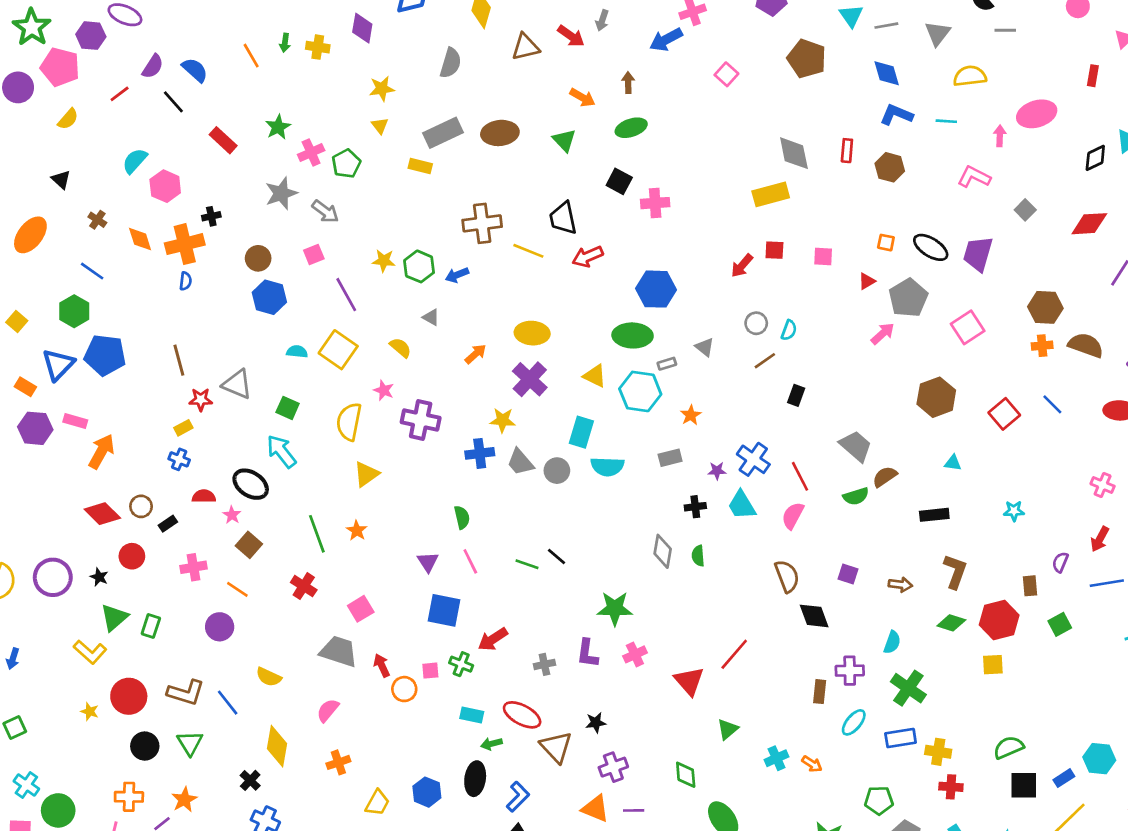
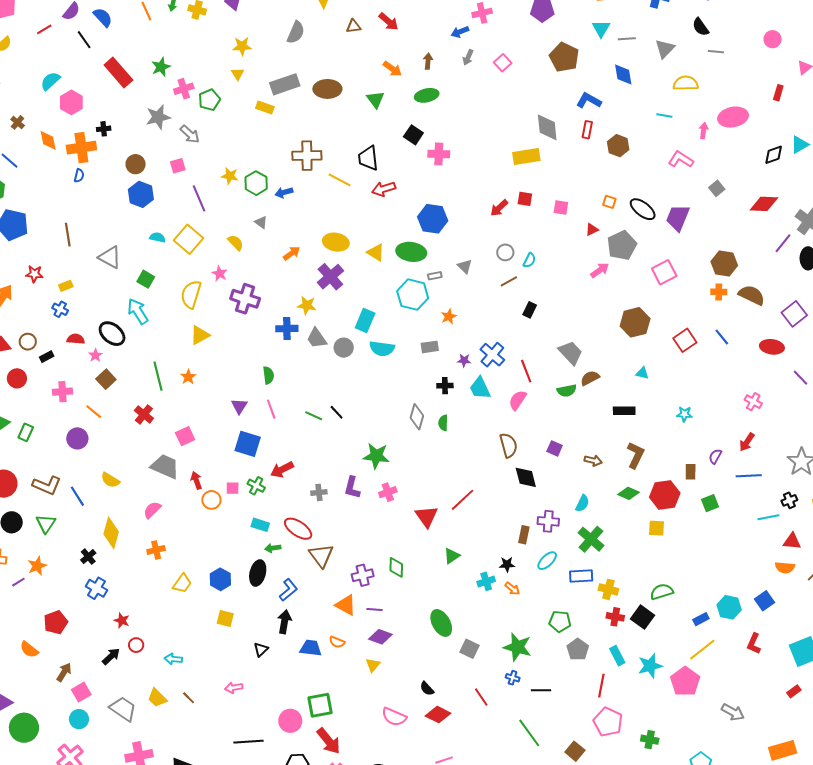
gray arrow: (602, 20) -> (468, 57), moved
blue arrow: (666, 40) -> (460, 32), size x0.7
brown triangle: (525, 47) -> (353, 26), size x0.7
blue L-shape: (896, 115) -> (589, 101), moved
red rectangle: (223, 140) -> (118, 72), size x1.4
yellow triangle: (595, 376) -> (376, 252), moved
red star: (201, 400) -> (34, 274), moved
black star: (596, 723) -> (507, 564), moved
green diamond: (686, 775) -> (396, 567), moved
black square: (1024, 785) -> (643, 617), moved, turned 30

